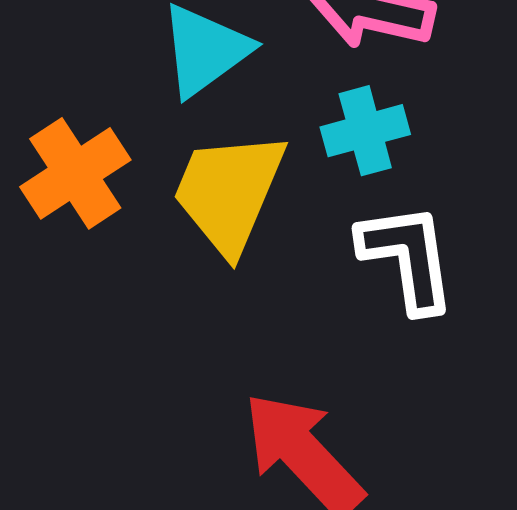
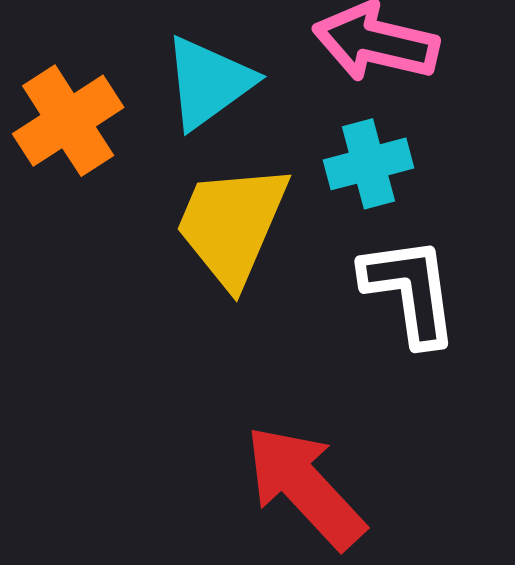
orange cross: (75, 173) -> (68, 121), moved

